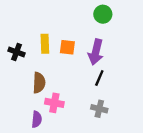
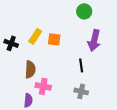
yellow rectangle: (45, 44) -> (35, 36), turned 35
purple arrow: (96, 52) -> (94, 40), moved
black line: (99, 78) -> (81, 65), turned -32

